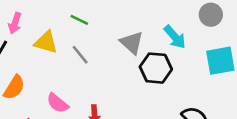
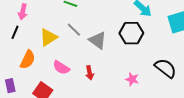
yellow triangle: (46, 42) -> (48, 37), moved, turned -42
gray triangle: (132, 43) -> (98, 40), moved

